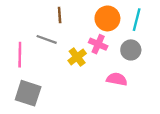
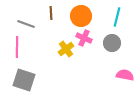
orange circle: (107, 18) -> (81, 16), moved
gray line: (47, 39) -> (26, 24), moved
pink semicircle: (117, 79) -> (125, 75), moved

